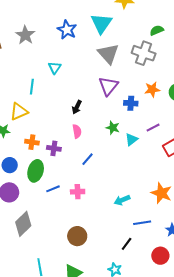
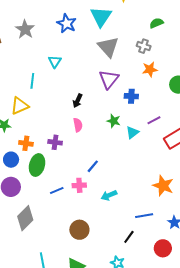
gray cross: (144, 53) -> (144, 46), size x0.6
orange star: (152, 89) -> (150, 69), moved
orange cross: (32, 142) -> (26, 143), moved
blue line: (88, 159) -> (93, 166), moved
blue line: (53, 189) -> (57, 191), moved
cyan arrow: (122, 200) -> (109, 195), moved

